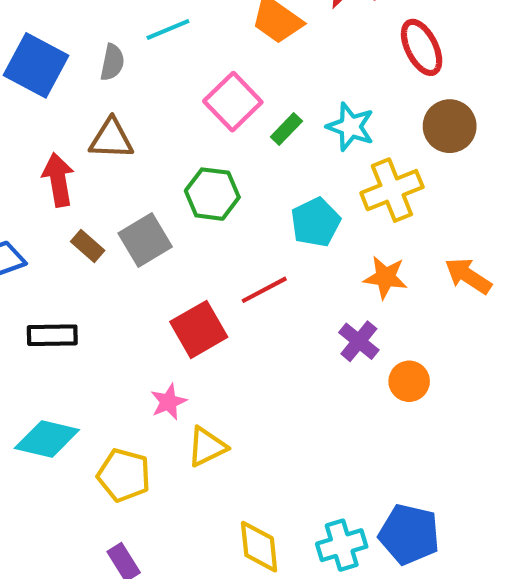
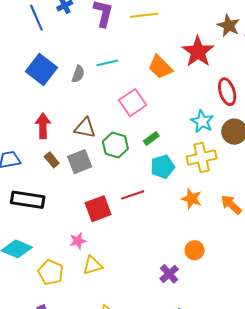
cyan star: (350, 127) -> (202, 121), moved
green rectangle: (286, 129) -> (151, 139), moved
brown triangle: (111, 139) -> (85, 128), moved
black rectangle: (52, 335) -> (28, 200), size x1.4
purple cross: (359, 341) -> (169, 274), moved

